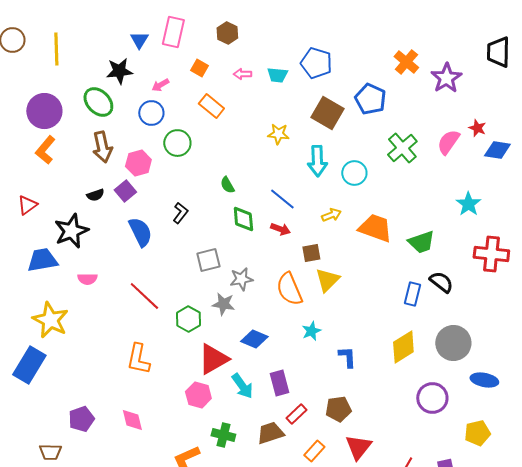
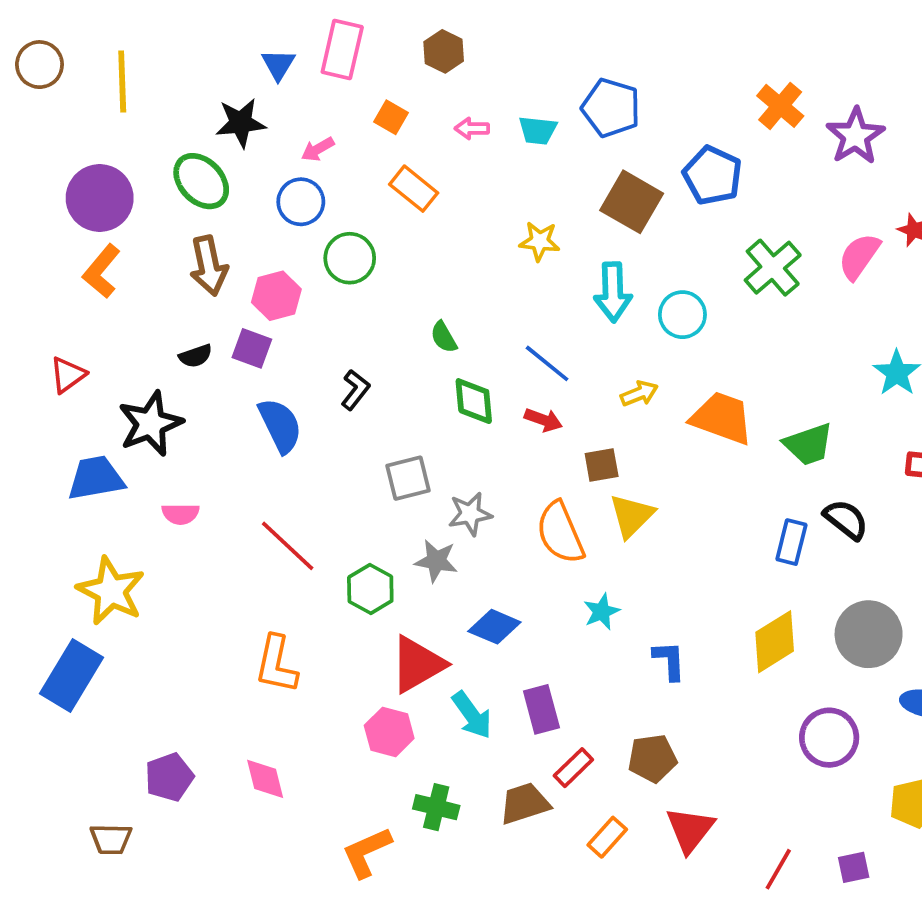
purple square: (125, 191) -> (252, 348), turned -30

